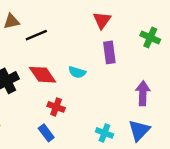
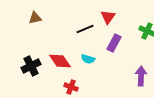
black line: (36, 35) -> (85, 29), moved
purple rectangle: (109, 52) -> (114, 43), turned 36

